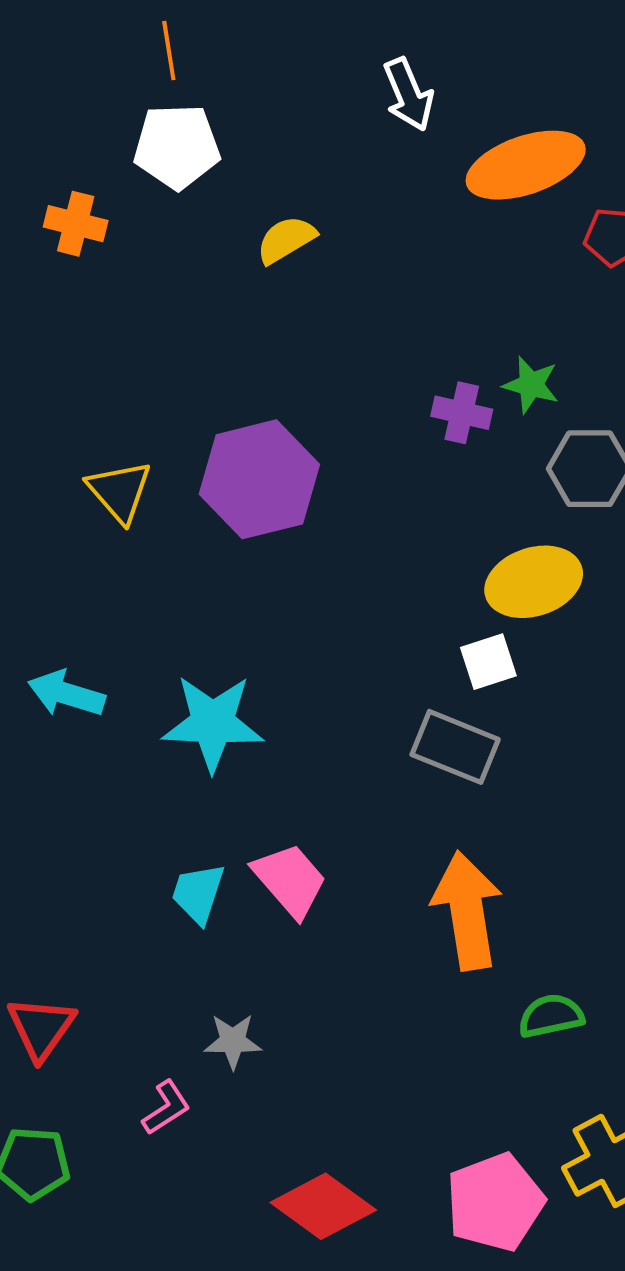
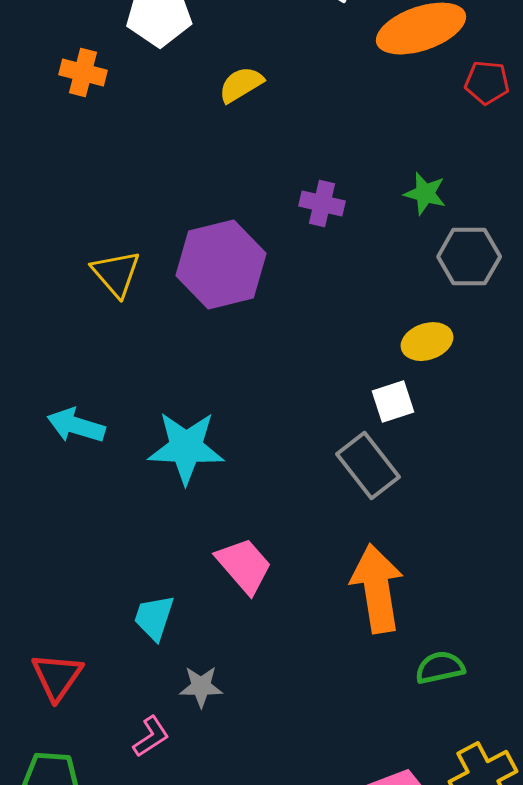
purple cross: (462, 413) -> (322, 204), moved
yellow ellipse: (534, 582) -> (427, 342), size x0.7
gray rectangle: (455, 747) -> (368, 466), turned 30
cyan trapezoid: (198, 893) -> (154, 618), moved

